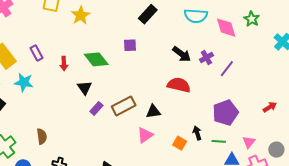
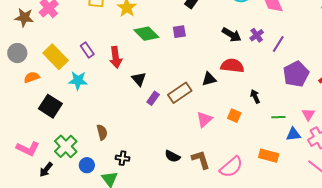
green diamond: (96, 59) -> (146, 34), moved
red arrow: (64, 64) -> (116, 57), size x1.5
black triangle: (153, 112) -> (209, 79), moved
purple pentagon: (225, 113) -> (296, 74), moved
black arrow: (197, 133) -> (255, 96), moved
orange square: (180, 143) -> (234, 116), moved

